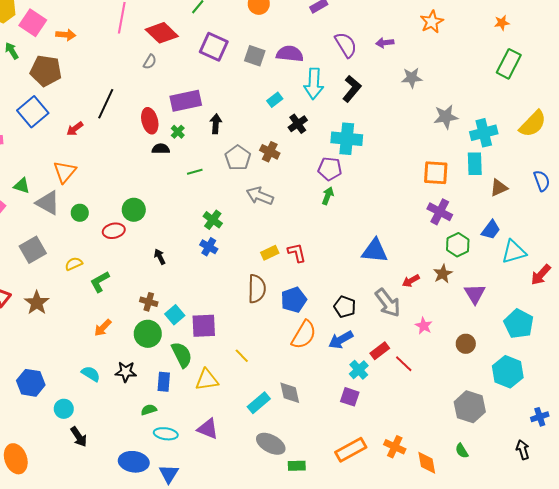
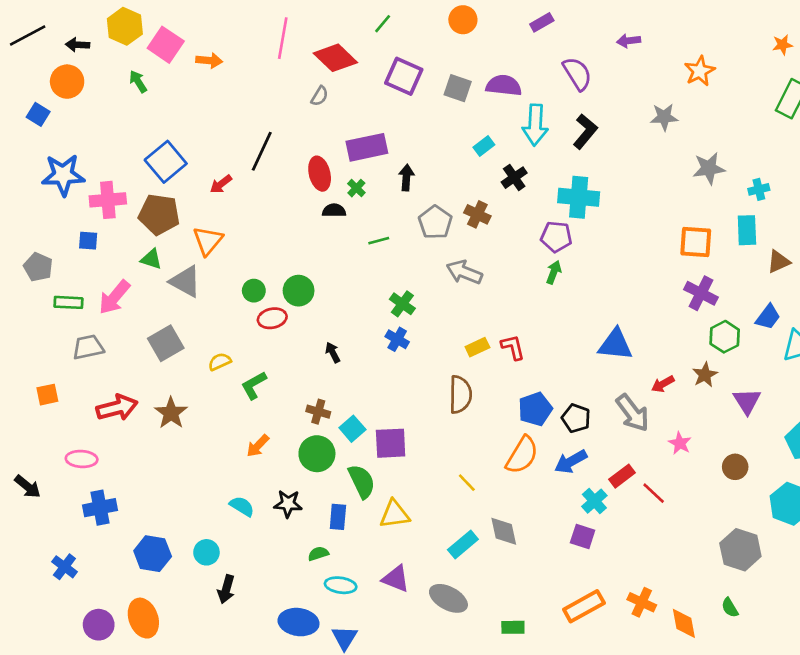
orange star: (432, 22) -> (700, 71), moved
purple arrow: (385, 43) -> (629, 41), moved
brown pentagon: (46, 71) -> (159, 214), moved
cyan cross: (484, 133) -> (759, 189), size x0.6
green circle: (80, 213) -> (254, 291), moved
blue pentagon: (294, 300) -> (535, 409), moved
yellow line: (242, 356) -> (467, 483), moved
blue hexagon: (31, 383) -> (153, 554), moved
black arrow: (79, 437) -> (226, 589), turned 50
gray ellipse: (271, 444) -> (448, 598), moved

